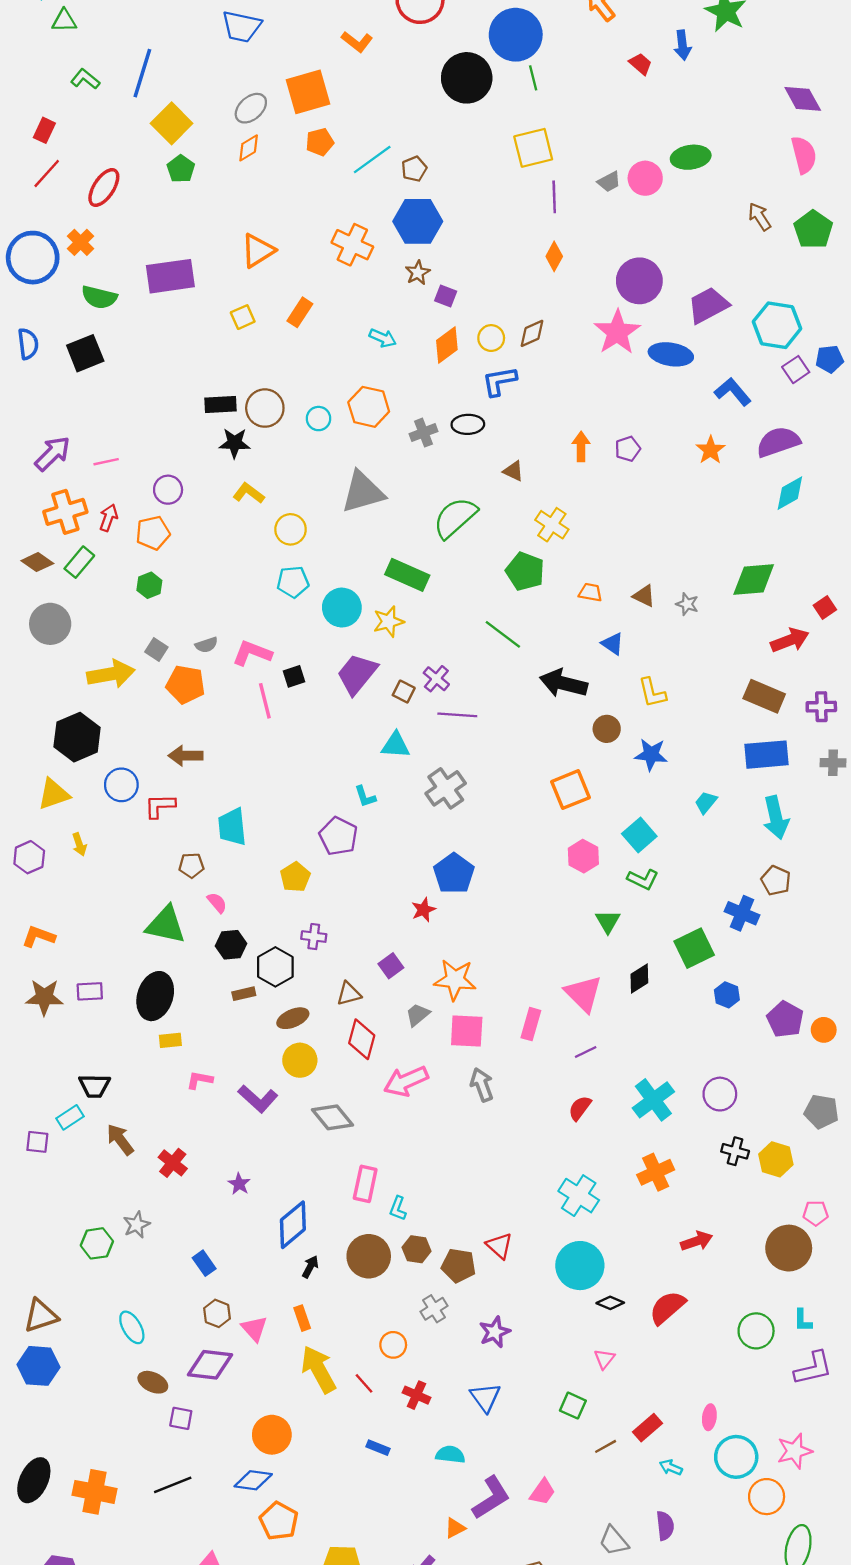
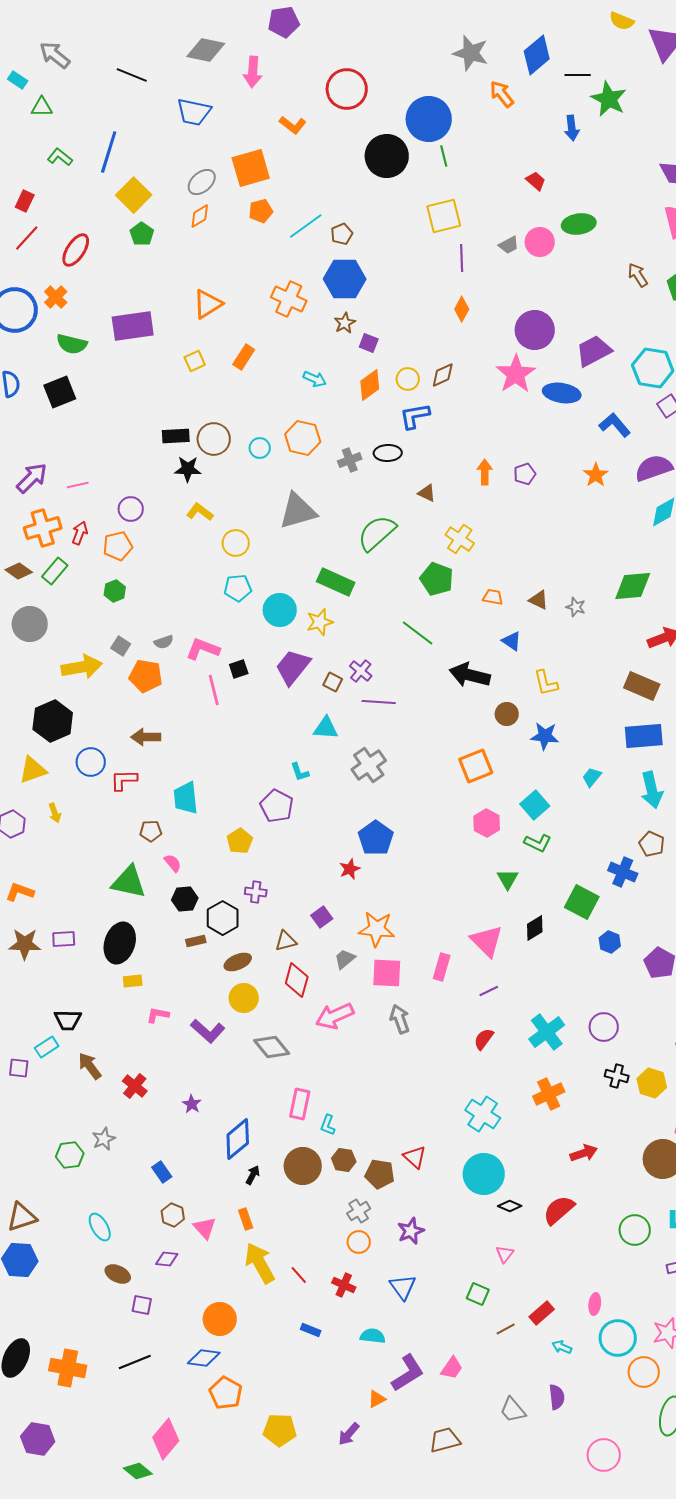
red trapezoid: (641, 64) -> (536, 181), moved
green square: (694, 948) -> (582, 902), turned -36
orange circle: (393, 1345) -> (359, 1242), moved
purple diamond: (210, 1365) -> (167, 1259), size x0.6

